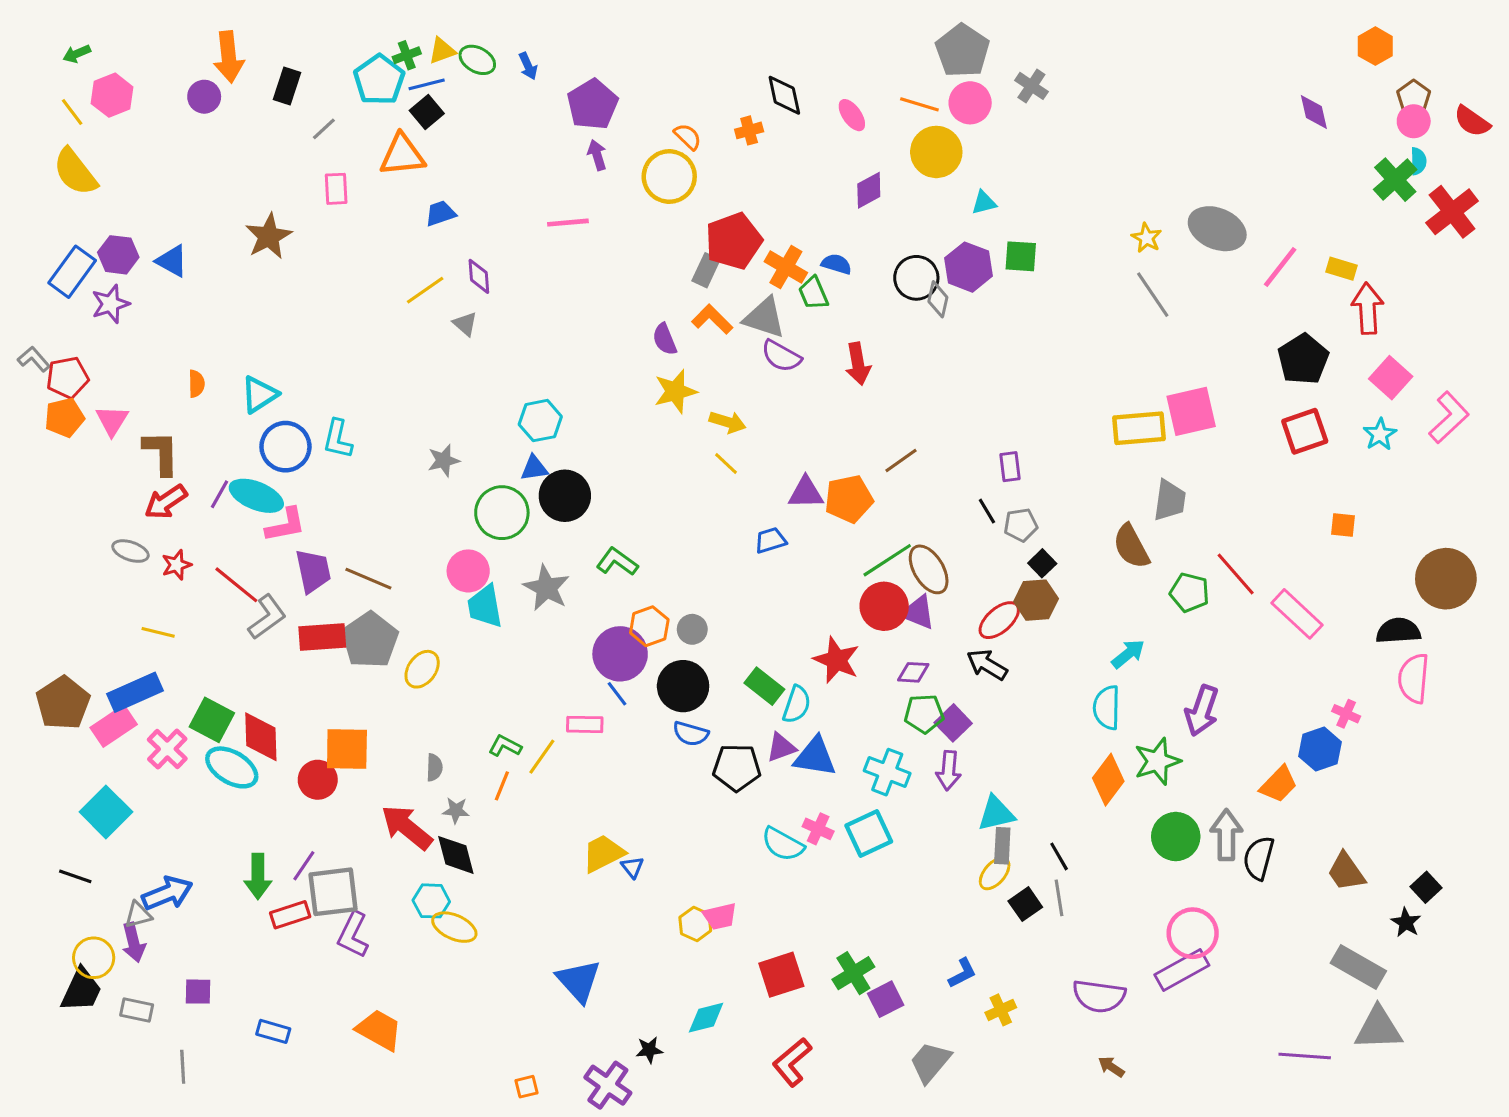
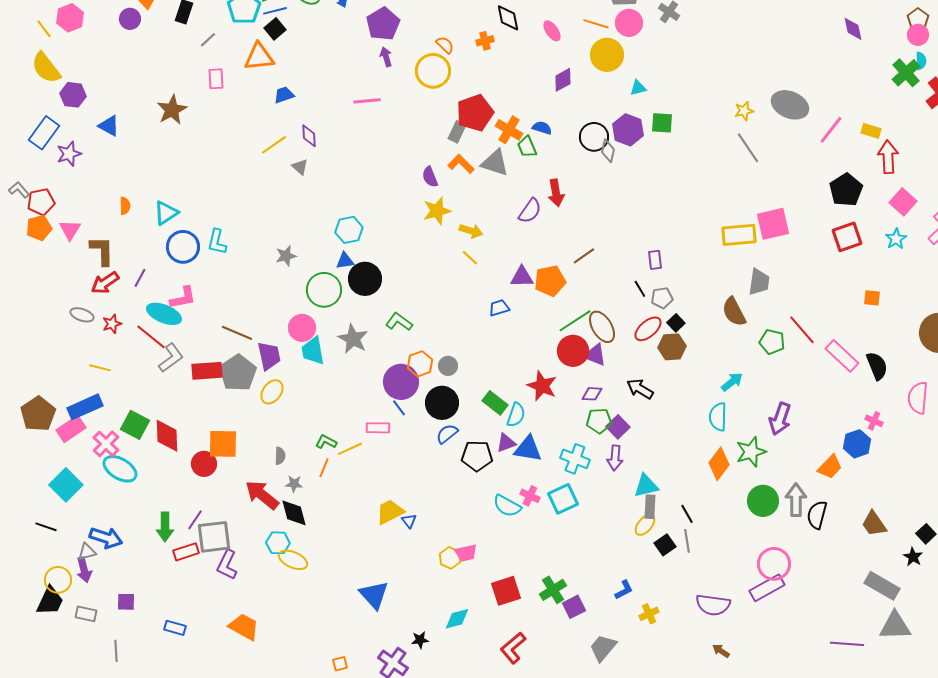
yellow star: (1147, 238) -> (744, 111), turned 30
purple hexagon: (118, 255) -> (73, 95), moved
purple semicircle: (781, 356) -> (530, 211), moved, turned -84
cyan ellipse: (256, 496) -> (164, 314), moved
purple trapezoid: (313, 571) -> (269, 356), moved
red ellipse: (999, 620) -> (648, 329), moved
black semicircle: (1398, 631) -> (877, 366), moved, turned 72
blue semicircle: (691, 734) -> (447, 434), turned 125
yellow line: (542, 757) -> (350, 449), turned 30
cyan ellipse: (232, 767) -> (120, 469), moved
blue arrow: (167, 893) -> (106, 538), turned 40

